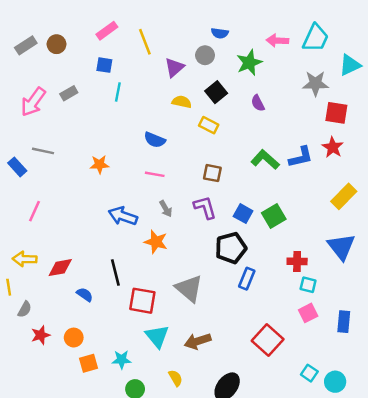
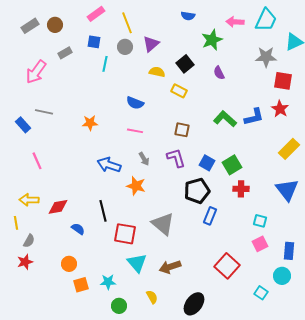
gray circle: (205, 55) -> (125, 47), moved
gray rectangle: (69, 93) -> (65, 53), moved
pink line: (34, 211) -> (37, 161), turned -48
red cross: (297, 261) -> (241, 189), moved
red star: (41, 335) -> (25, 262), moved
cyan circle: (335, 382) -> (282, 276), moved

